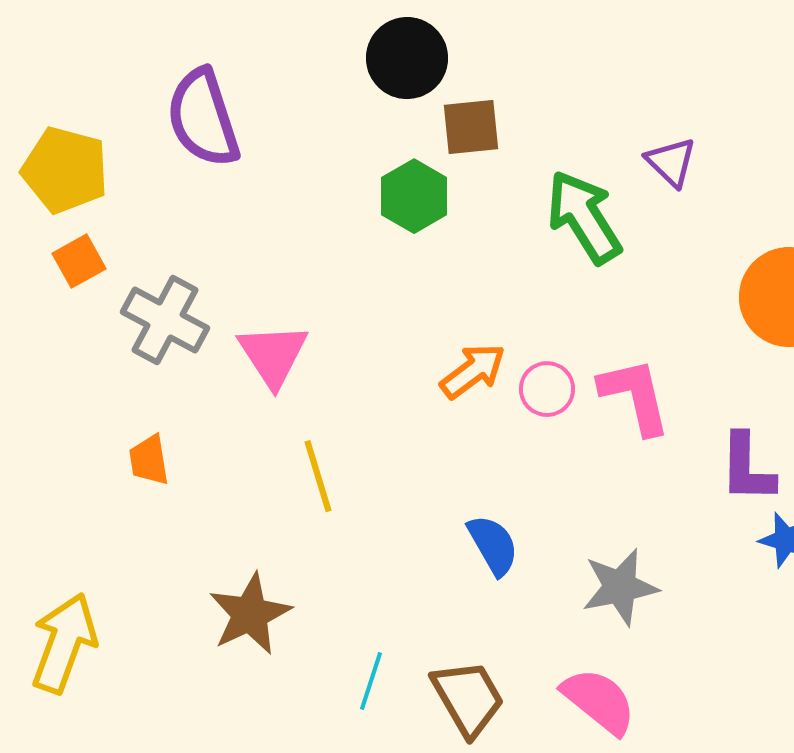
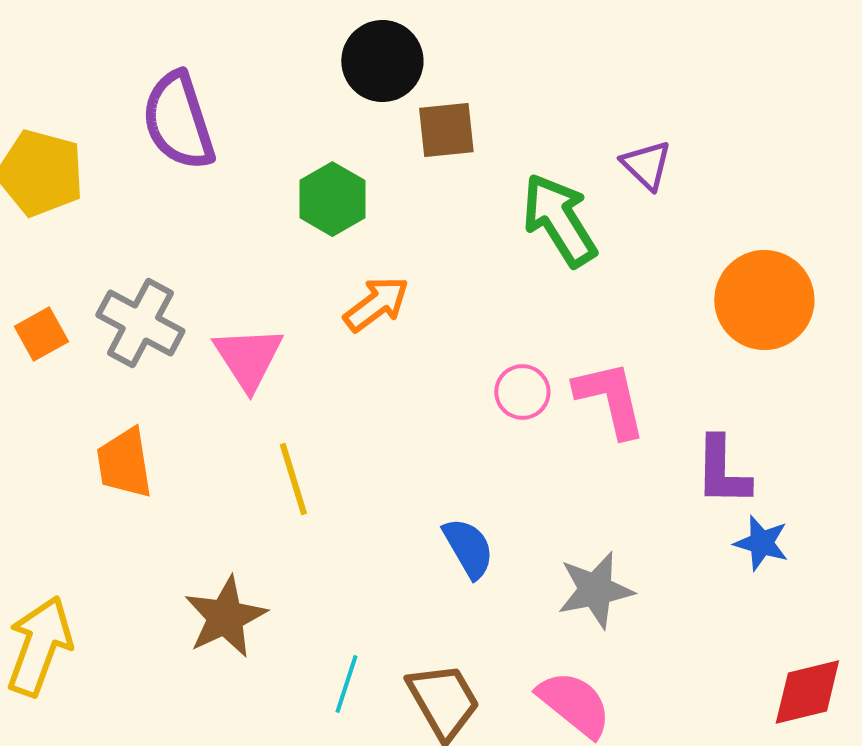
green hexagon: (414, 196) -> (332, 199), moved
orange square: (79, 261) -> (41, 334), moved
orange arrow: (473, 371) -> (376, 304), moved
orange trapezoid: (149, 460) -> (124, 463), size x1.4

